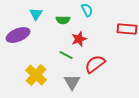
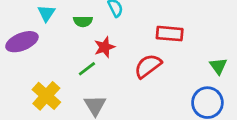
green line: (66, 55) -> (87, 69), turned -64
red semicircle: (95, 64) -> (148, 66), moved

